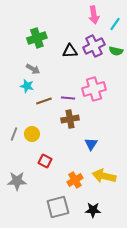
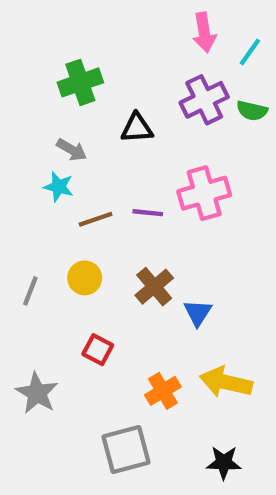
black triangle: (70, 51) -> (137, 128), moved
brown cross: (70, 119) -> (154, 287), moved, turned -30
yellow circle: (32, 134) -> (85, 278), moved
gray star: (17, 181) -> (37, 393), turned 30
black star: (93, 210) -> (224, 463), moved

